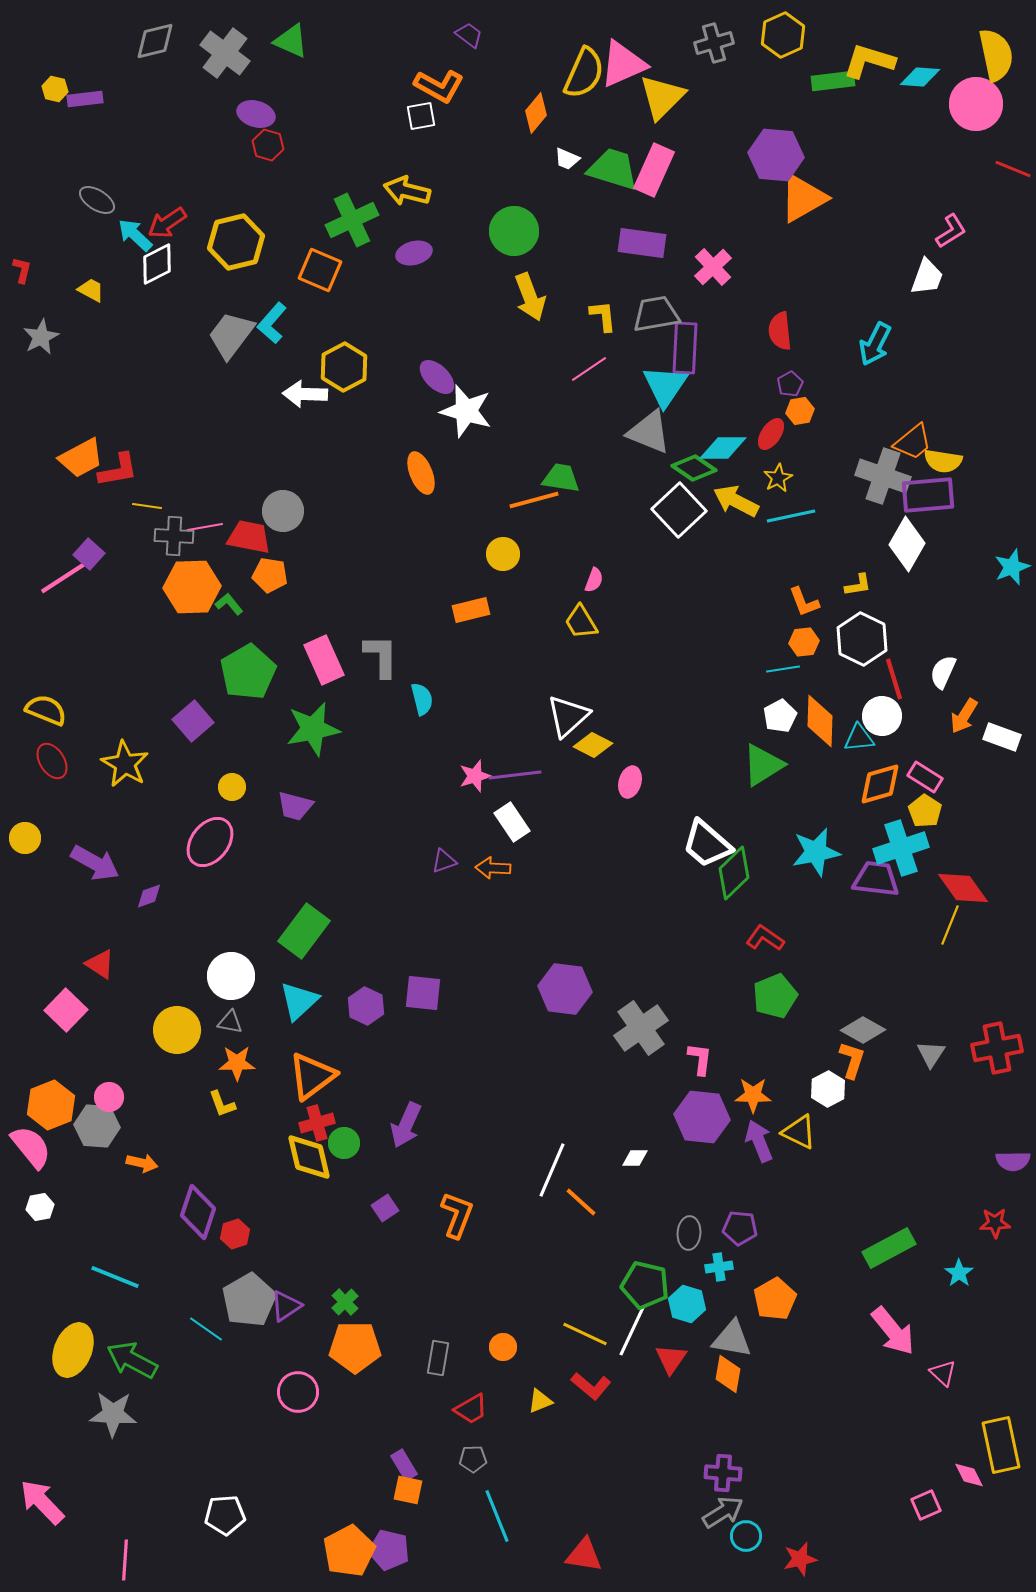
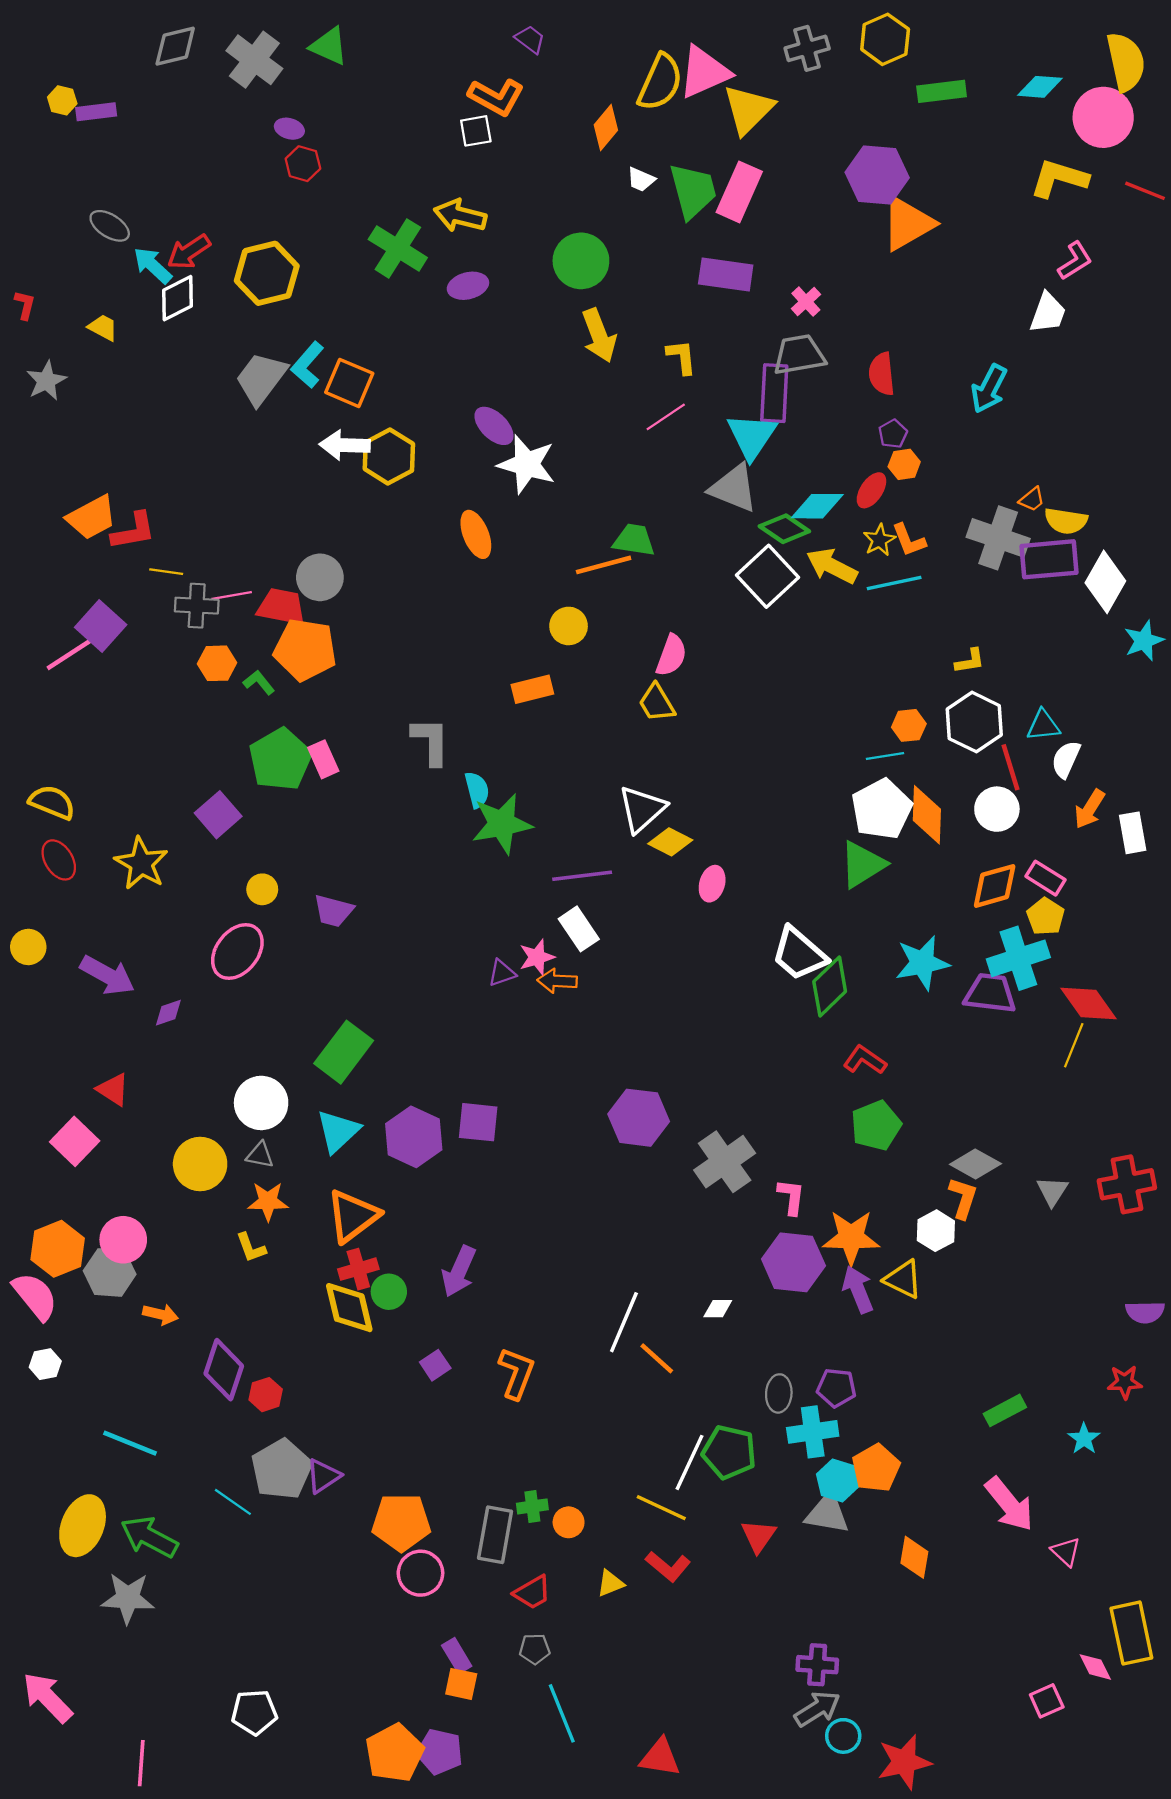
yellow L-shape: (869, 61) -> (1059, 178), moved
purple ellipse: (256, 114) -> (289, 129), size x0.7
green trapezoid: (613, 169) -> (693, 191), turned 58
green cross: (352, 220) -> (398, 248), turned -33
pink cross: (713, 267) -> (806, 302), size x0.7
orange square: (320, 270) -> (349, 383), moved
gray trapezoid: (656, 314) -> (799, 355), moved
yellow hexagon: (344, 367) -> (389, 456), moved
orange trapezoid: (913, 442) -> (1032, 499), size x0.6
white diamond: (907, 544) -> (1105, 582), moved
purple square: (89, 554) -> (101, 626), size x1.4
orange pentagon: (270, 575) -> (305, 650), size x1.6
pink semicircle: (594, 580) -> (671, 655), size x1.5
orange hexagon: (192, 587) -> (217, 663), size x0.6
orange L-shape: (804, 602) -> (909, 540), moved
pink rectangle: (324, 660) -> (323, 759), moved, size x0.7
white pentagon: (780, 716) -> (882, 809), size x1.6
green star: (313, 729) -> (502, 824), moved
white rectangle: (1002, 737) -> (1133, 833), turned 60
cyan triangle: (859, 738) -> (1043, 725), moved
pink star: (475, 776) -> (537, 957), moved
purple hexagon: (366, 1006) -> (414, 1137), size x1.4
orange star: (753, 1095) -> (851, 1237), size x1.4
pink circle: (109, 1097) -> (123, 1240), size x1.4
green rectangle: (889, 1248) -> (1005, 1410), size x0.7
cyan cross: (719, 1267) -> (813, 1432), size x1.6
green cross: (345, 1302) -> (532, 1506), moved, turned 36
cyan hexagon: (687, 1304) -> (838, 1480), moved
white line: (632, 1331) -> (689, 1462), moved
gray rectangle: (438, 1358) -> (495, 1535), size x1.4
orange diamond: (728, 1374) -> (914, 1557), moved
pink circle: (298, 1392) -> (420, 1573), moved
red star: (800, 1559) -> (904, 1762), size x1.4

